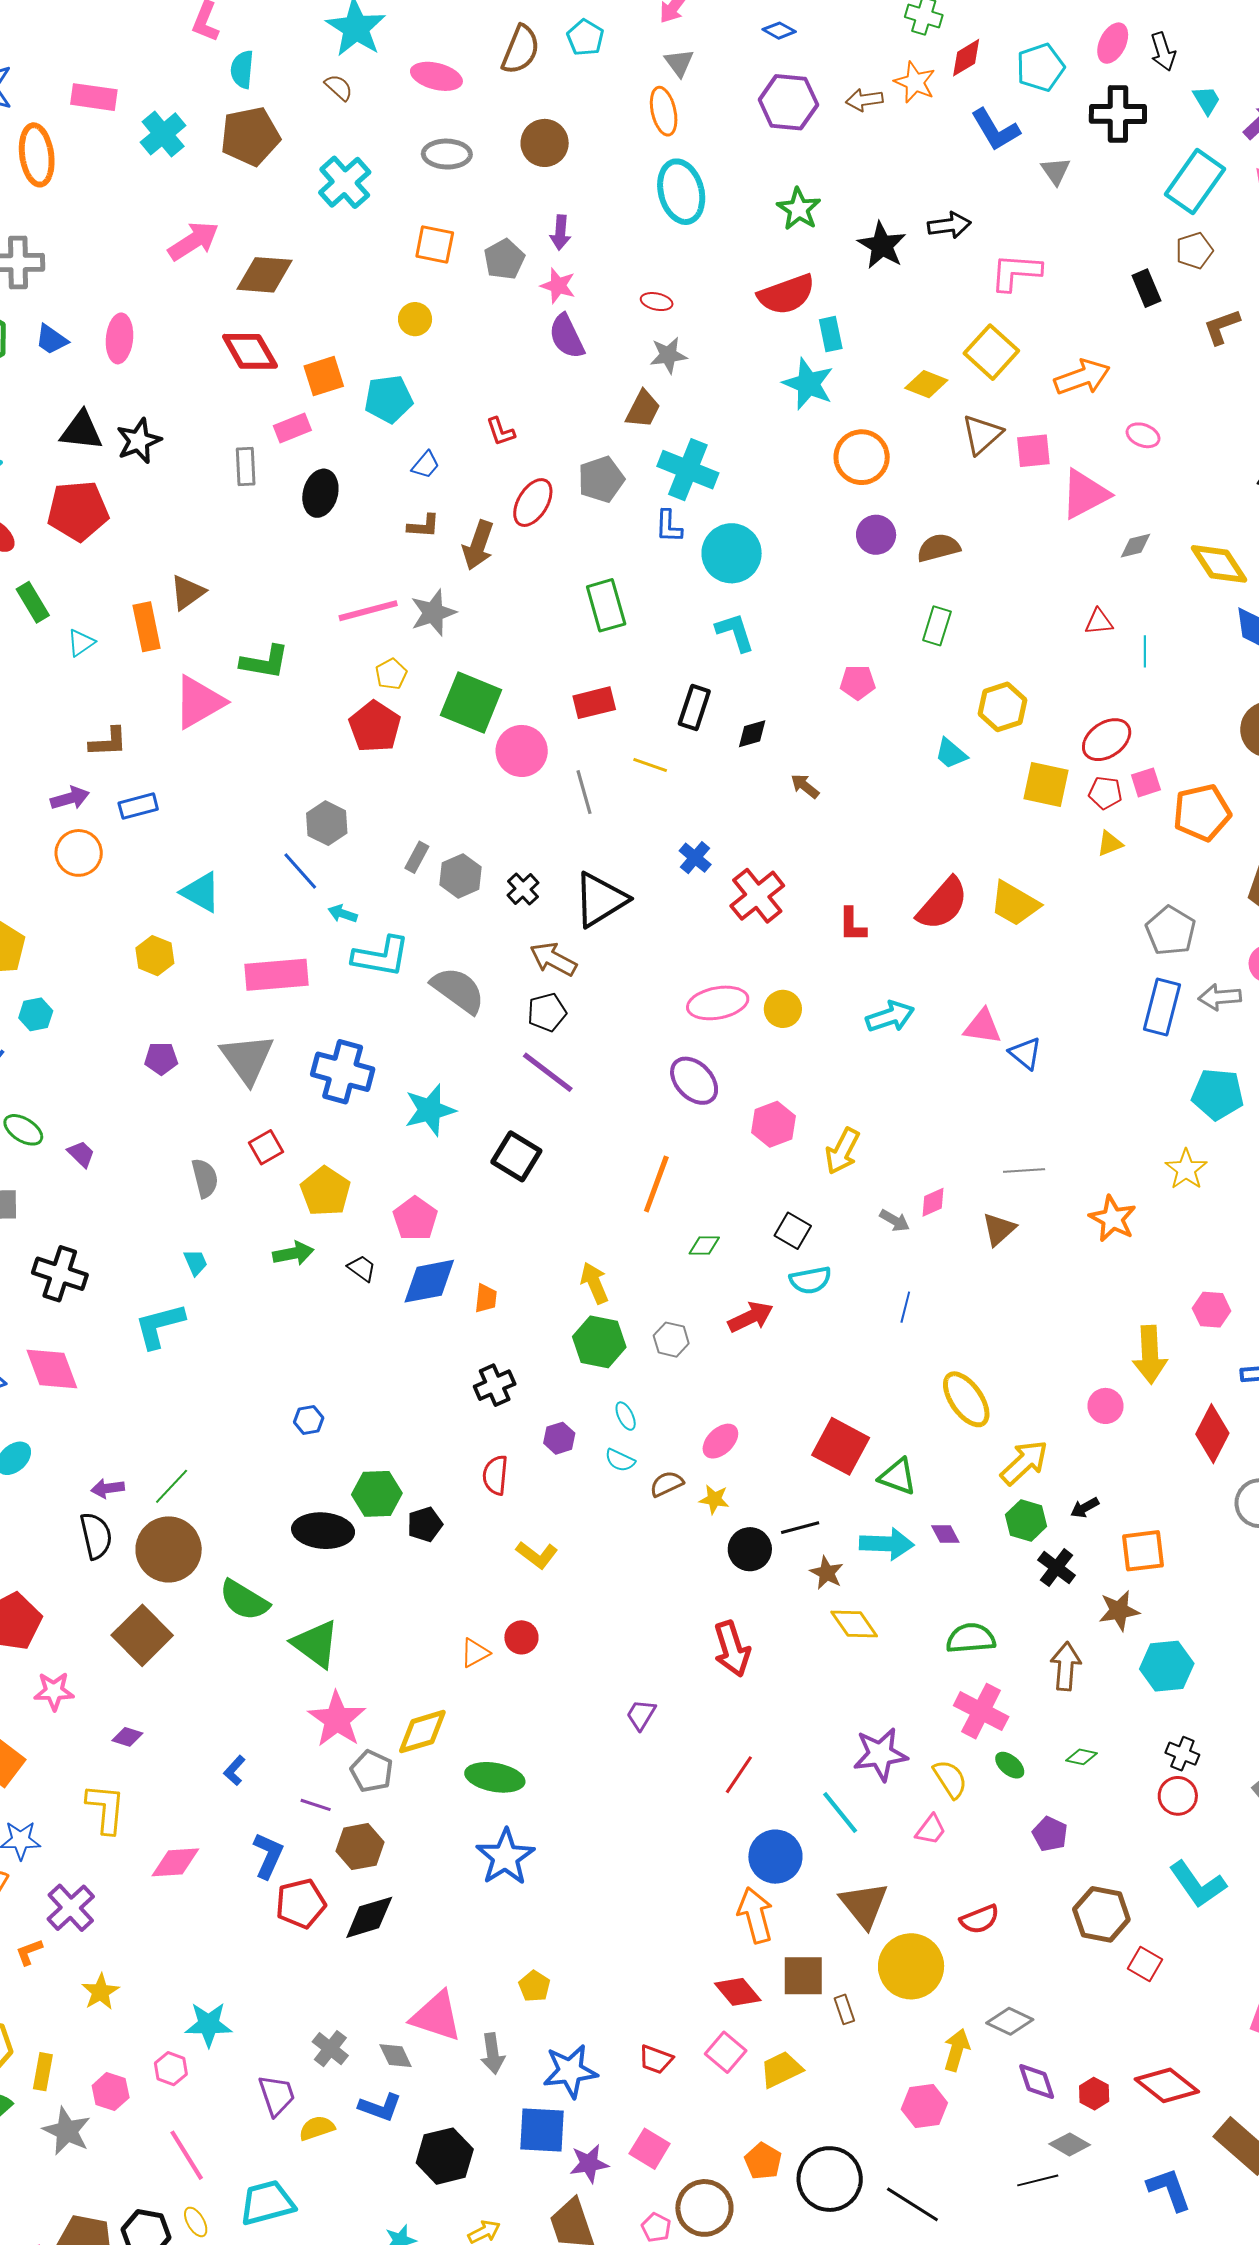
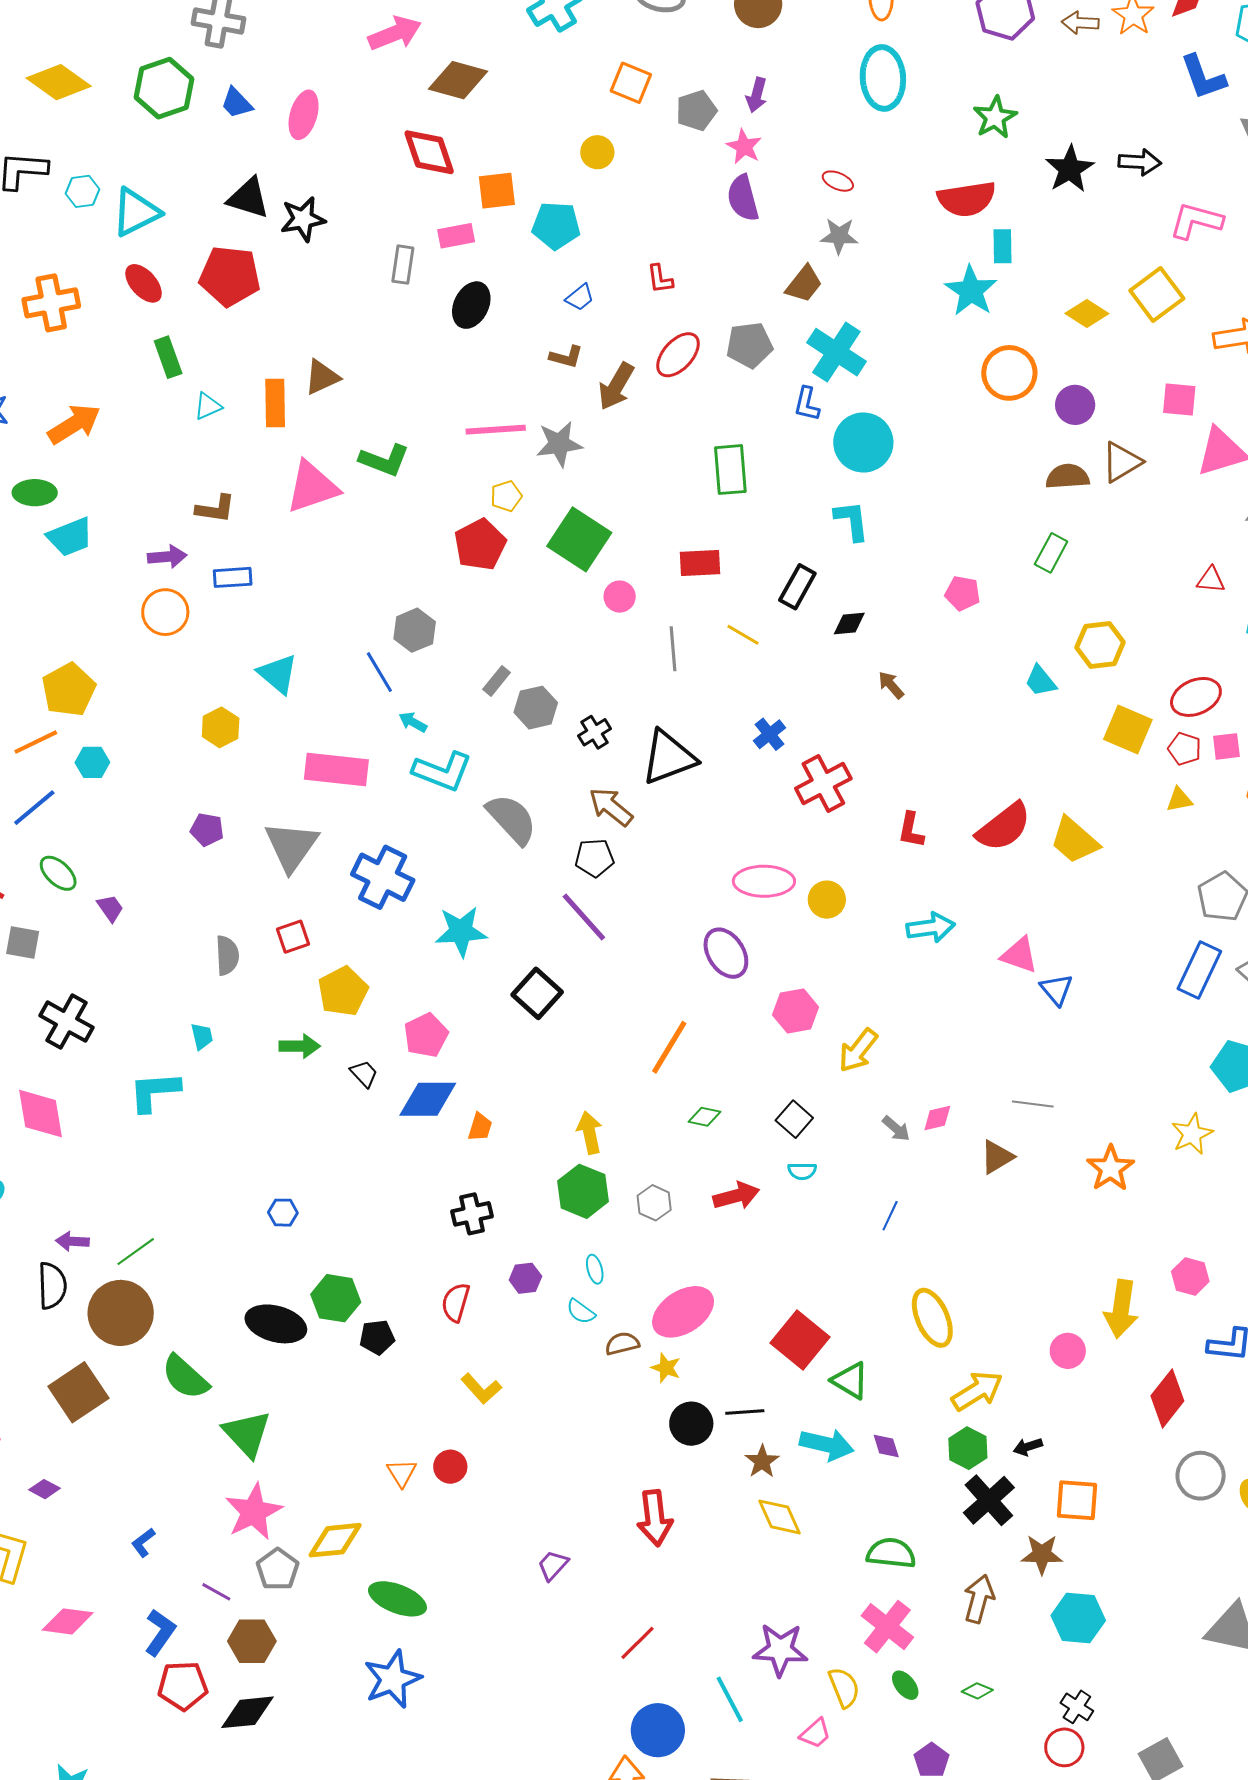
brown triangle: (982, 434) -> (1122, 462), moved
purple circle: (876, 535) -> (1075, 405), moved
pink circle: (522, 751) -> (620, 597), size x0.6
cyan semicircle: (810, 1280) -> (802, 1171), size x0.7
pink ellipse: (720, 1441) -> (683, 1312), size x1.6
black cross: (1057, 1568) -> (989, 1500), size x1.4
orange triangle: (475, 1653) -> (402, 1473), turned -44

